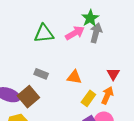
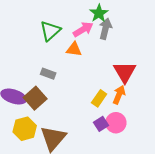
green triangle: (44, 34) -> (50, 31), turned -35
red triangle: (113, 74) -> (125, 72), size x1.6
orange triangle: (74, 77) -> (74, 49), moved

